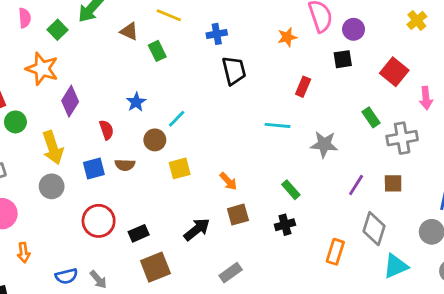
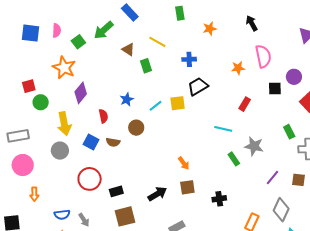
purple circle: (354, 29) -> (294, 77), moved
black trapezoid: (234, 71) -> (198, 86), turned -115
cyan line: (177, 119) -> (156, 106), moved
yellow square: (180, 168) -> (178, 103), moved
blue square: (94, 169) -> (91, 142), turned 35
green rectangle: (291, 190) -> (234, 159), moved

